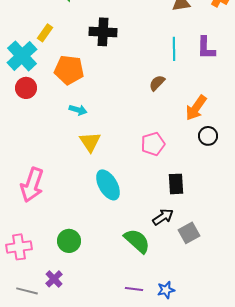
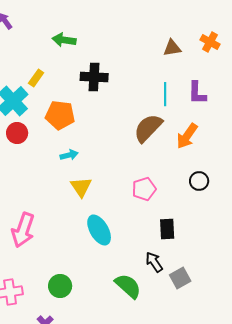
brown semicircle: (157, 83) -> (148, 128), size x1.8
orange arrow: (196, 108) -> (187, 136), moved
cyan arrow: (78, 110) -> (69, 155), turned -30
black arrow: (163, 217) -> (154, 262), turned -90

